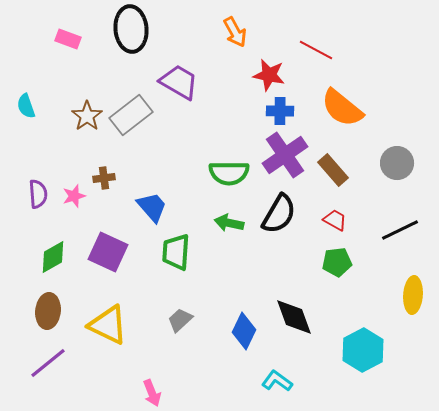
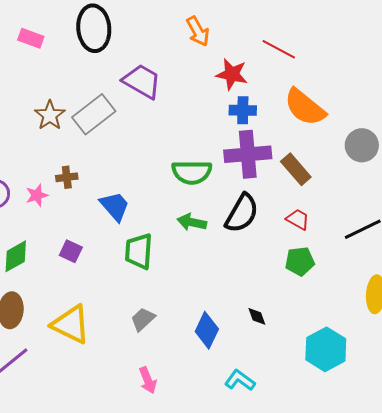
purple cross: (285, 155) -> (248, 154), turned 30
gray circle: (397, 163) -> (362, 145), moved
purple square: (108, 252) -> (71, 251), size x0.6
black diamond: (294, 317) -> (257, 316), size x0.5
pink arrow: (152, 393) -> (148, 380), moved

